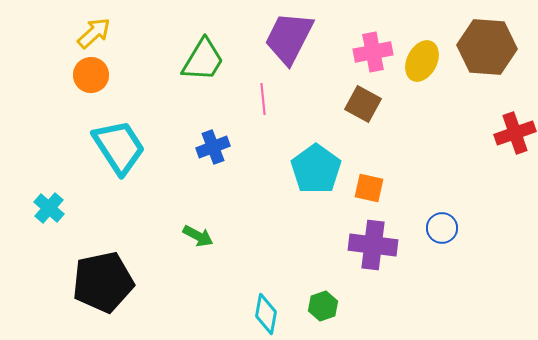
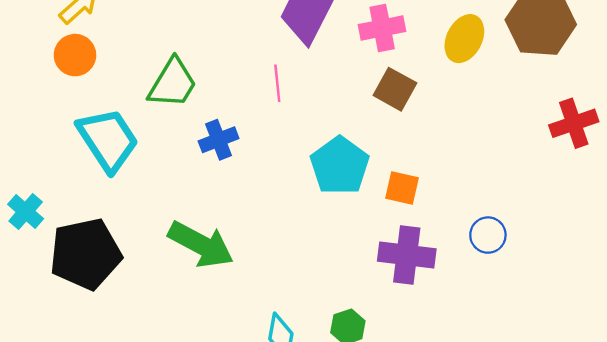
pink cross: (373, 52) -> (382, 28), moved
green trapezoid: (203, 60) -> (173, 83), moved
green arrow: (198, 236) -> (201, 244), size x1.8
black pentagon: (103, 282) -> (86, 254), moved

